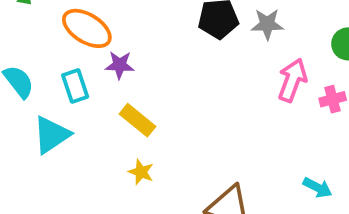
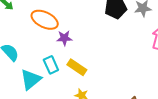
cyan rectangle: (75, 86) -> (51, 65), moved

